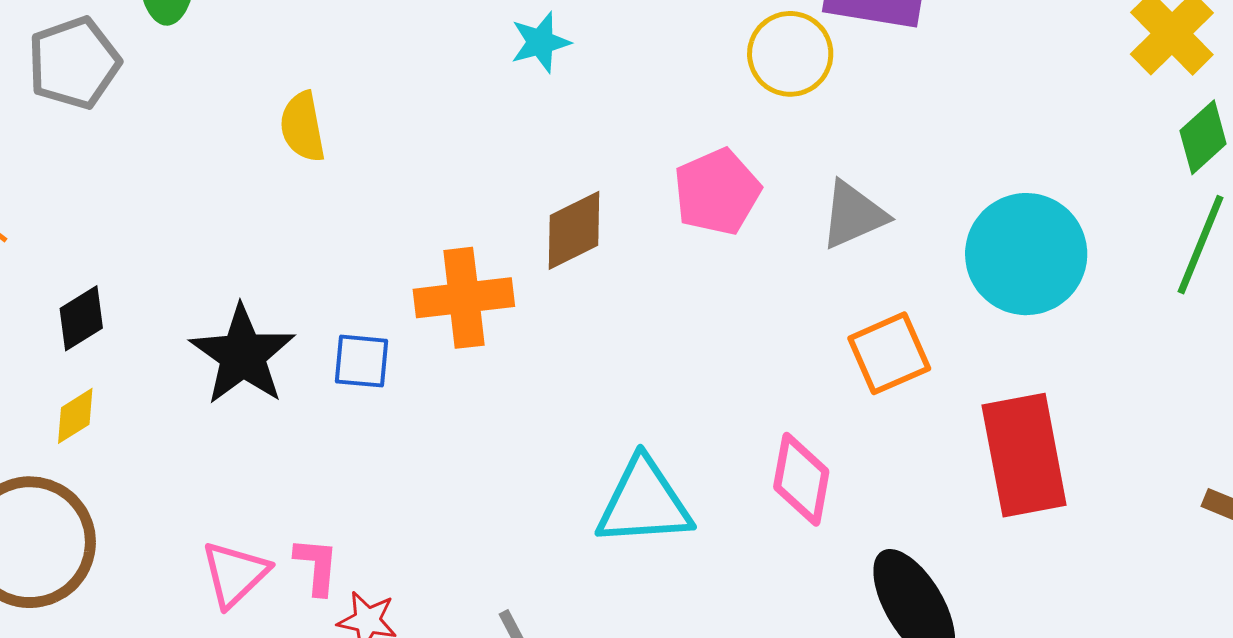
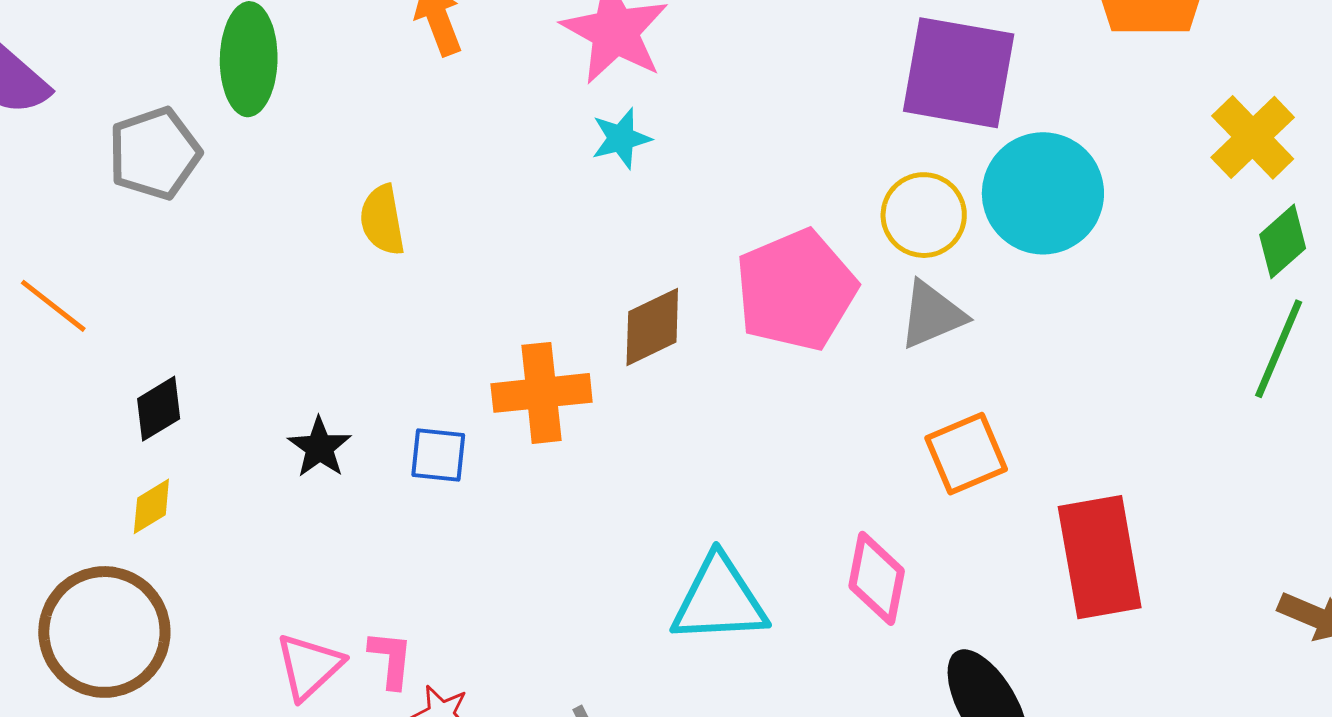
yellow circle: (790, 54) -> (924, 215), moved
pink pentagon: (717, 192) -> (796, 290), size x1.4
cyan circle: (1026, 254) -> (1043, 193), moved
black star: (243, 355) -> (320, 447), size x0.6

